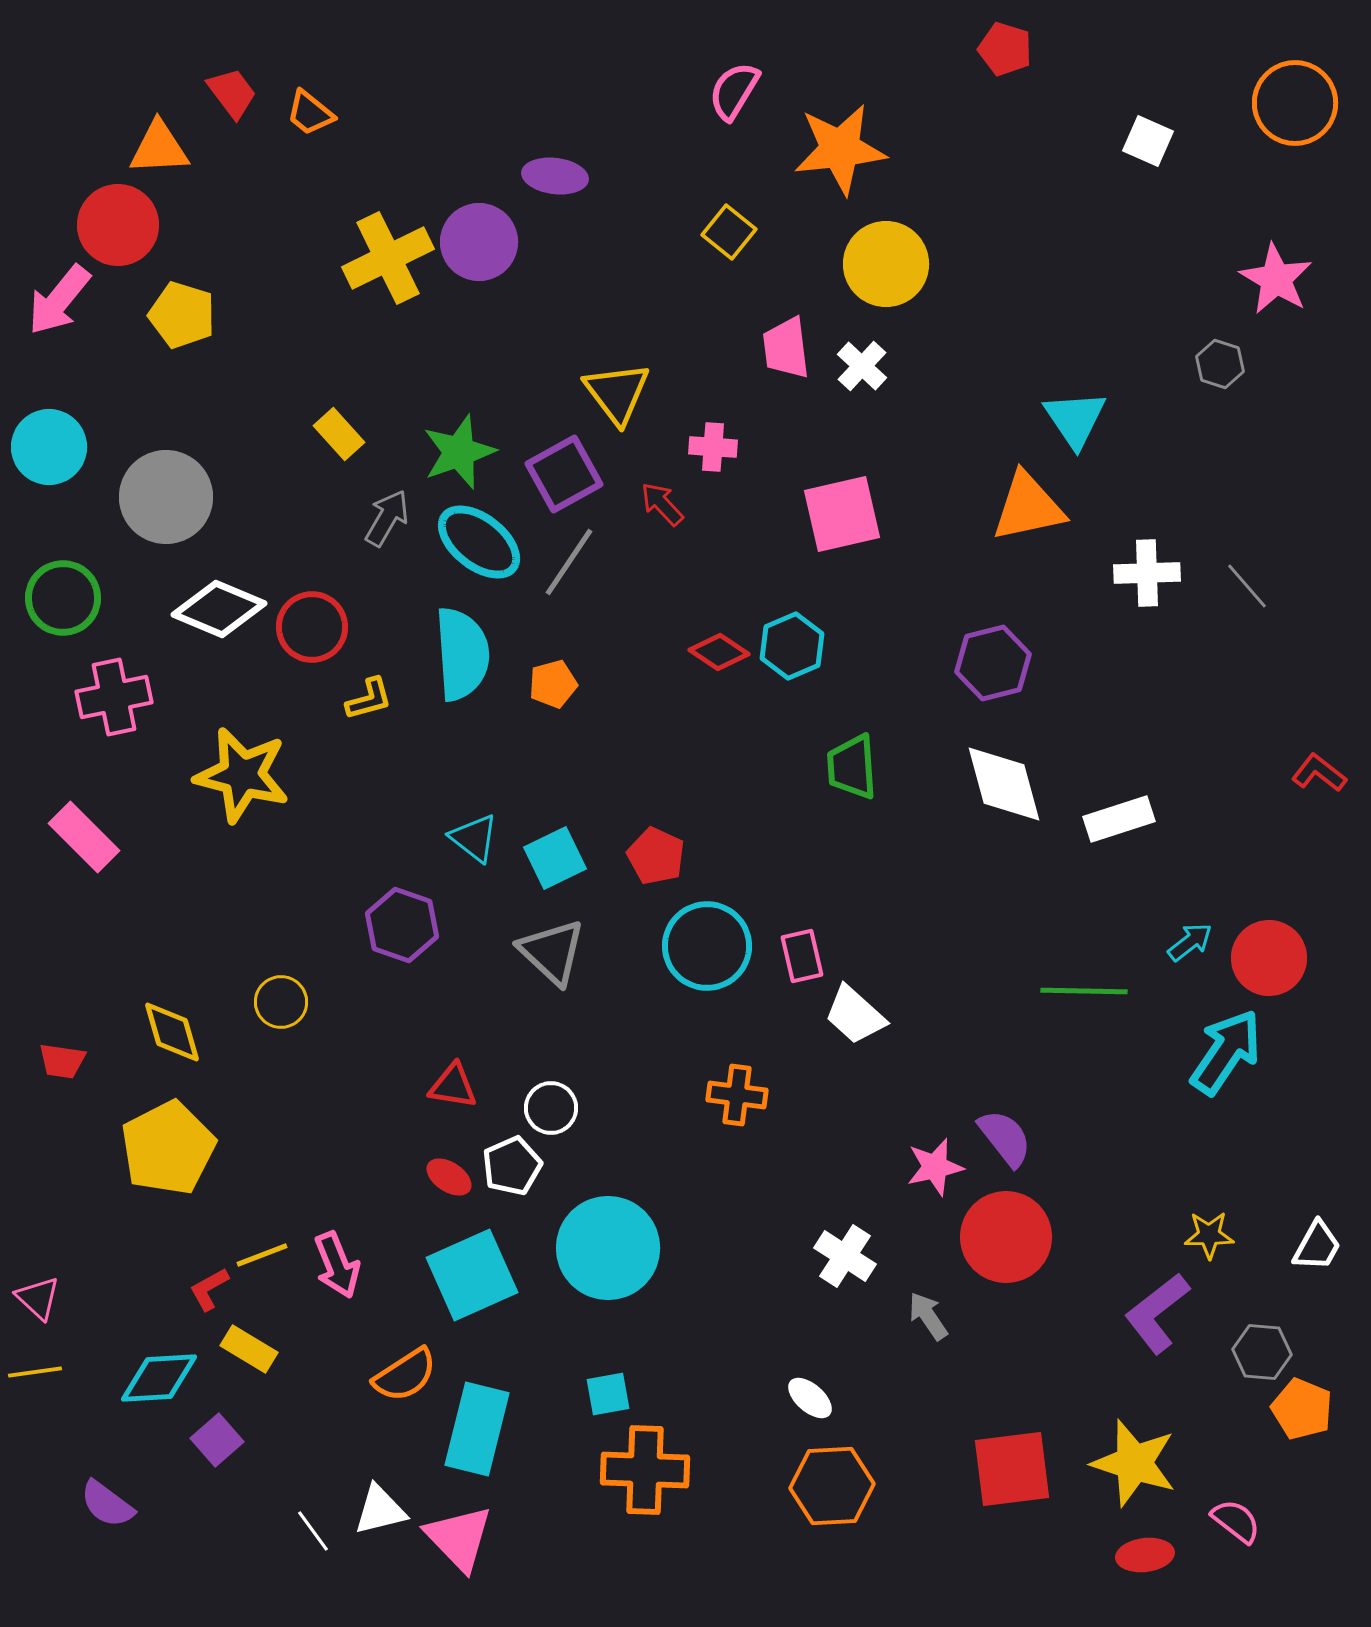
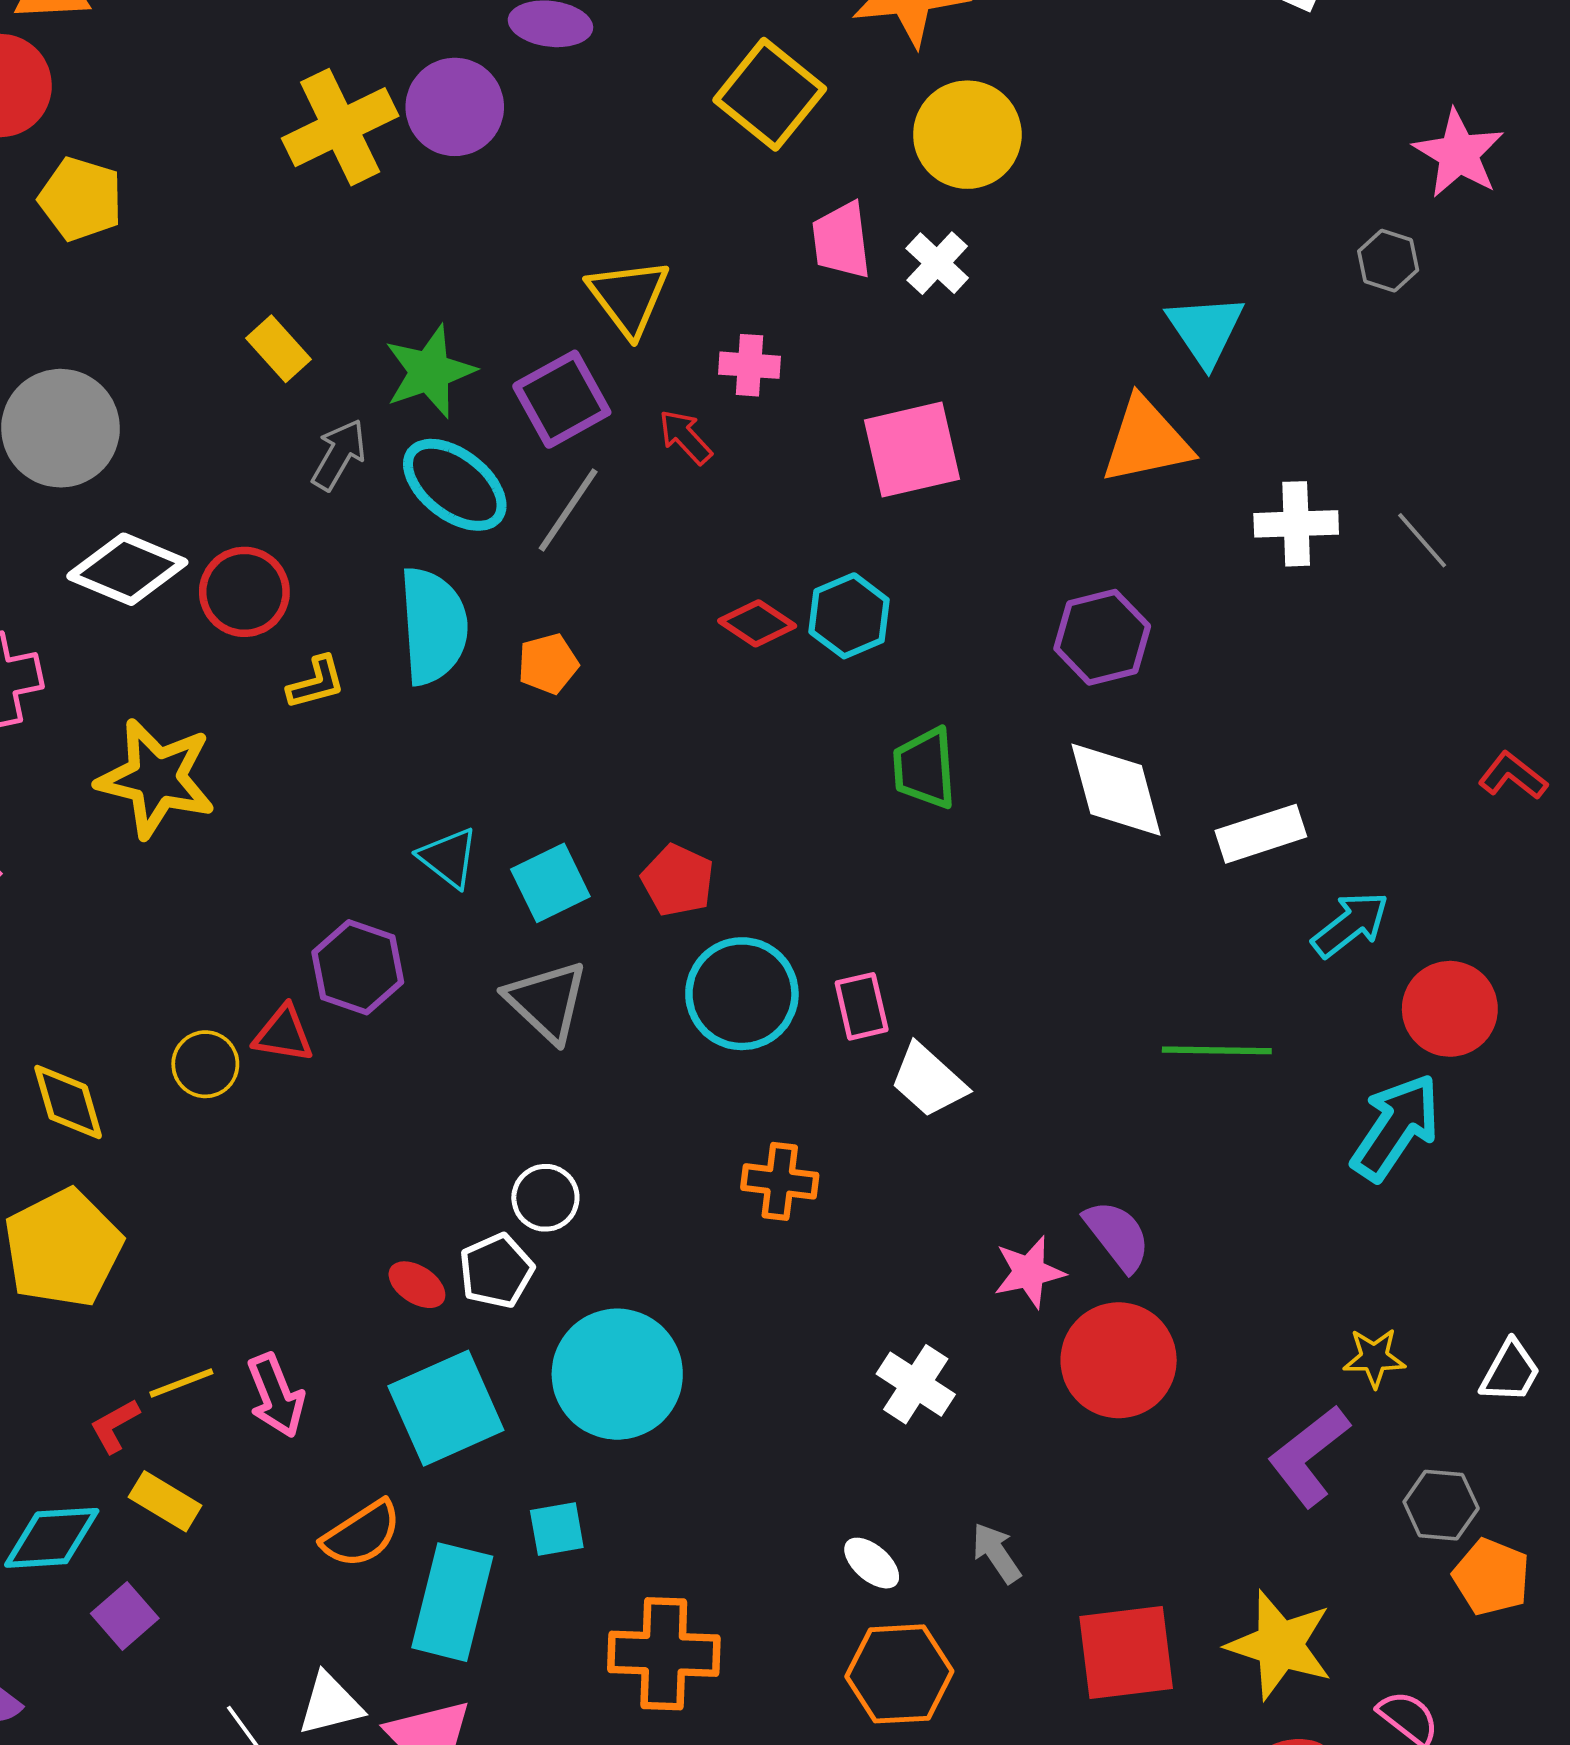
yellow square: (729, 232) -> (770, 94), size x1.6
cyan arrow: (1190, 942) -> (1350, 924), moved, size x1.4
red triangle: (453, 1086) -> (283, 1034), moved
gray arrow: (928, 1316) -> (996, 1553), moved
cyan square: (608, 1394) -> (557, 1529), moved

